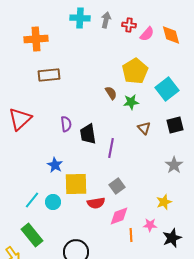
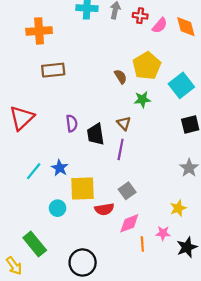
brown semicircle: (111, 93) -> (121, 77), moved
brown triangle: (144, 128) -> (124, 123), moved
cyan line: (32, 200) -> (34, 171), moved

